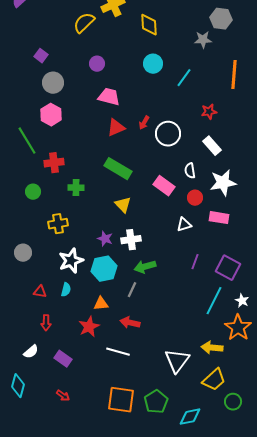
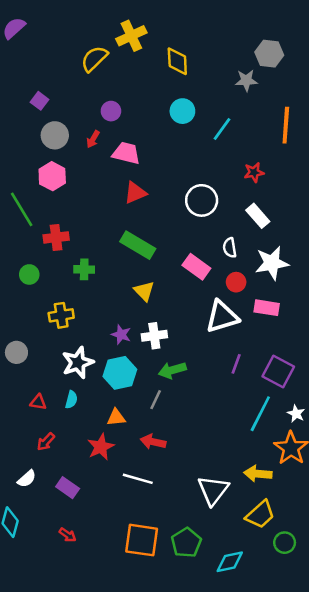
red arrow: (144, 123) -> (93, 139), moved
white triangle: (184, 225) -> (222, 317), size x1.8
red arrow: (46, 323) -> (46, 442), turned 42

